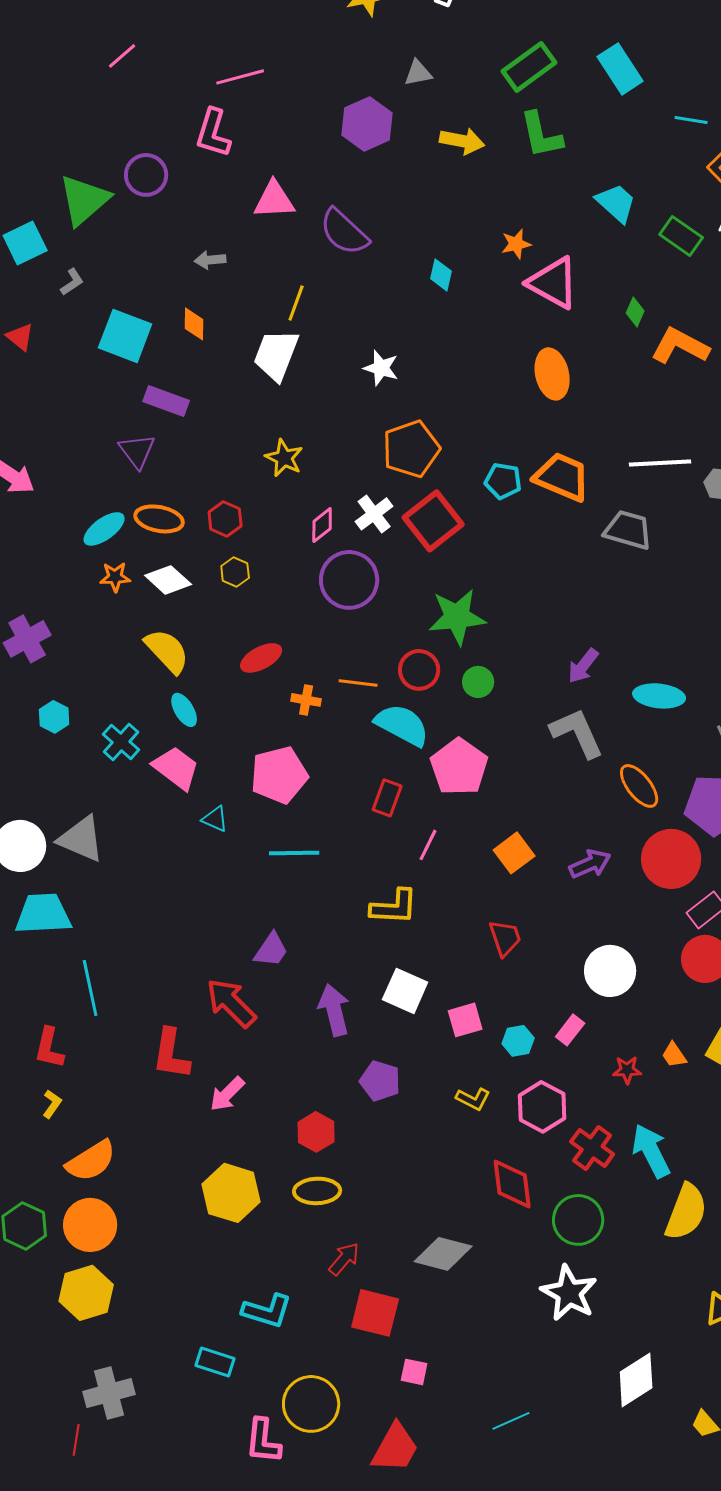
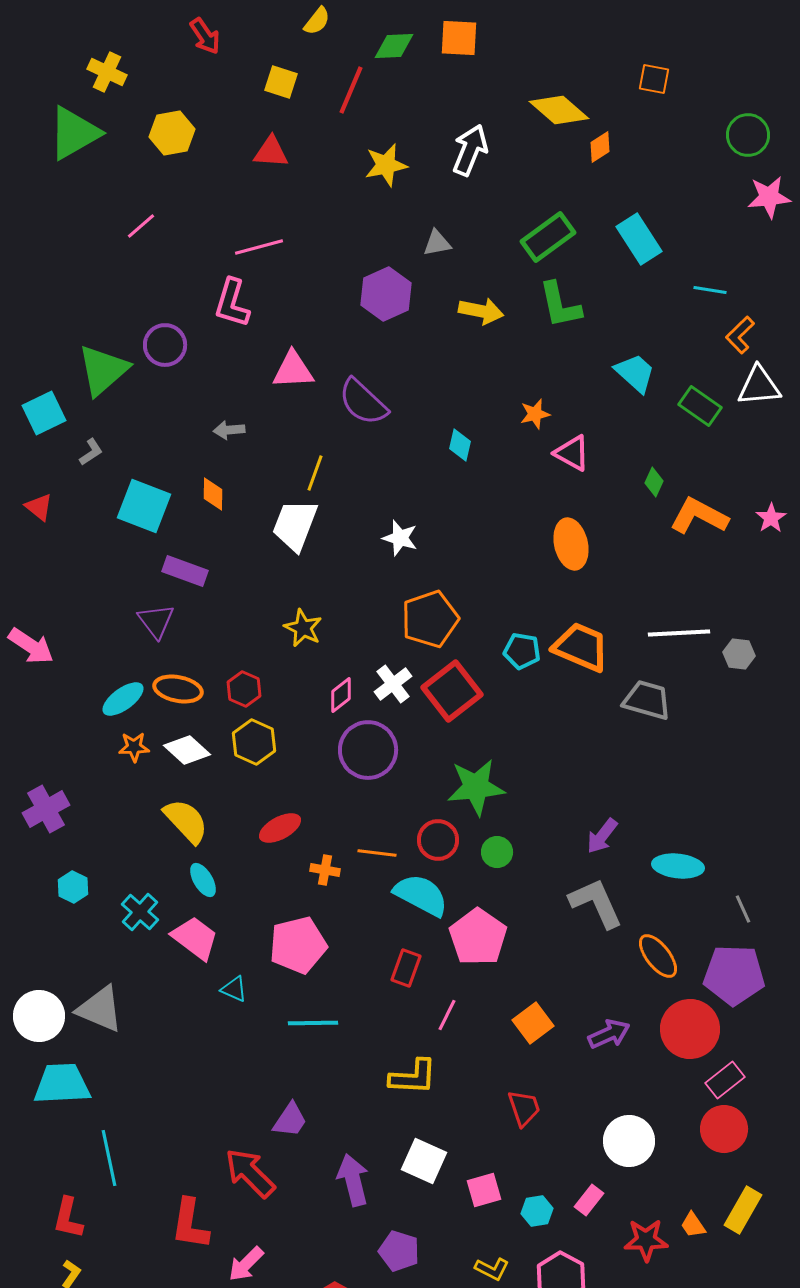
pink triangle: (553, 283) -> (572, 453), size x0.7
yellow hexagon: (235, 572) -> (254, 742), size x1.5
red star: (627, 1070) -> (646, 1240), size x1.5

